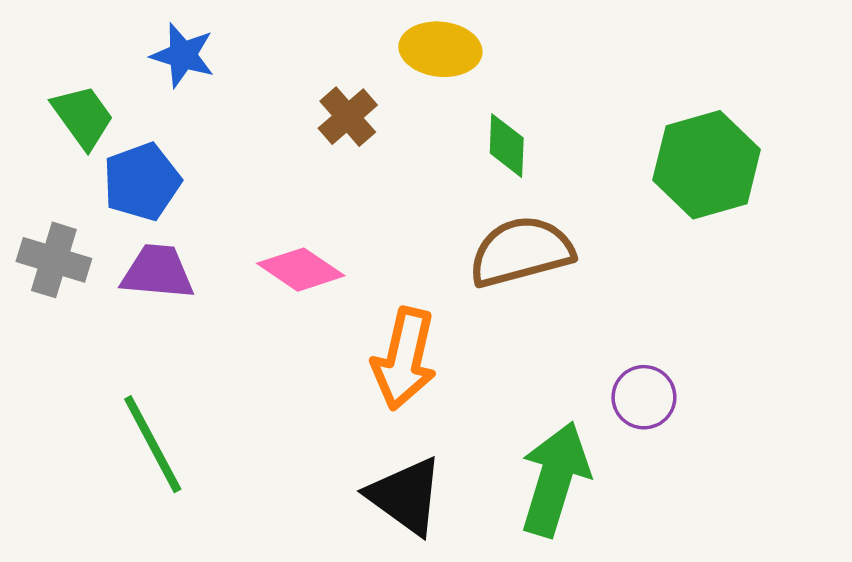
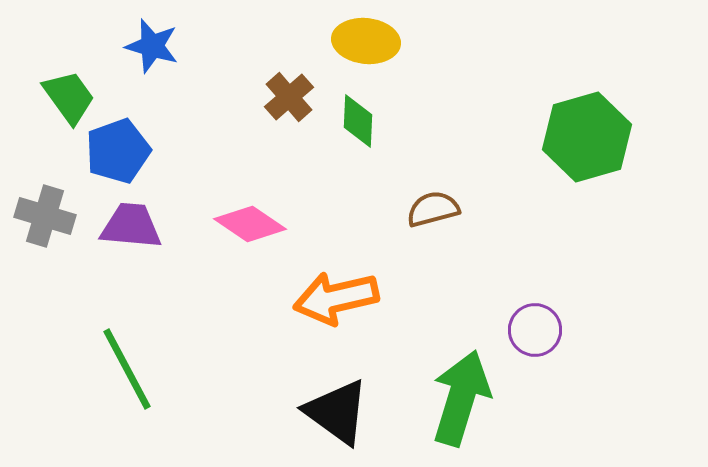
green diamond: (507, 146) -> (358, 121), moved
brown semicircle: (521, 251) -> (433, 209), size x0.6
orange arrow: (404, 359) -> (336, 298), turned 64

